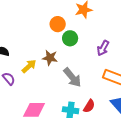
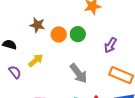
orange circle: (58, 24) -> (59, 34), moved
brown star: (50, 58) -> (37, 25), moved

